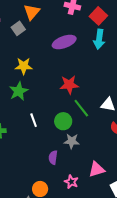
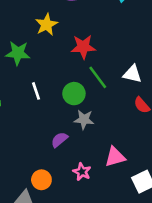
yellow star: (24, 66) -> (46, 25), moved, turned -30
green star: (19, 91) -> (18, 53), turned 30
purple semicircle: (53, 157) -> (59, 140), turned 40

